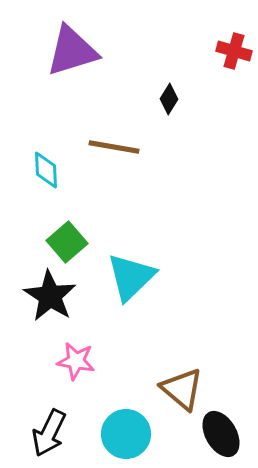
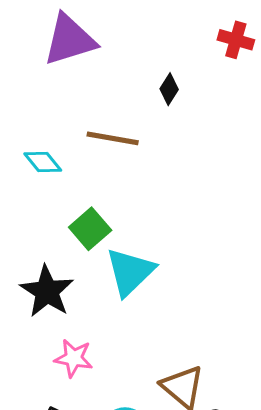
cyan diamond: (46, 170) -> (43, 162), turned -36
green square: (67, 242) -> (90, 229), moved

